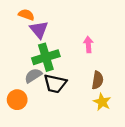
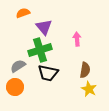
orange semicircle: (26, 15) -> (23, 13), turned -40
purple triangle: (39, 30) -> (44, 27), moved
gray semicircle: (33, 76) -> (18, 66), moved

